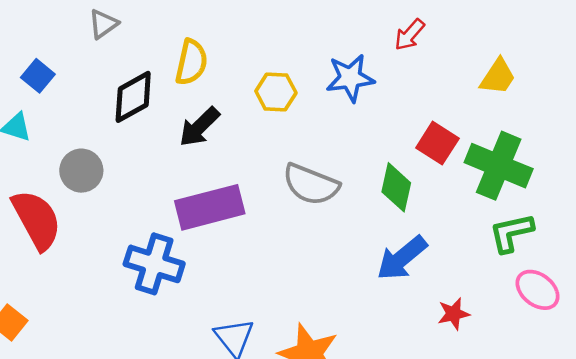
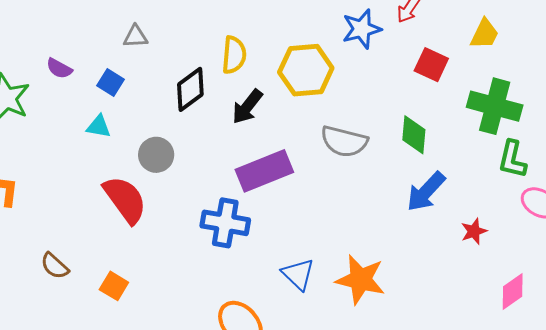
gray triangle: (103, 24) -> (135, 37), moved, turned 40
blue star: (350, 78) -> (362, 29), moved
yellow hexagon: (276, 92) -> (306, 70), size x1.6
red square: (437, 143) -> (431, 65), moved
green L-shape: (511, 233) -> (512, 159), turned -57

